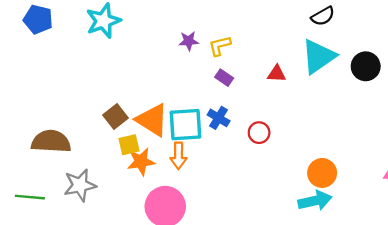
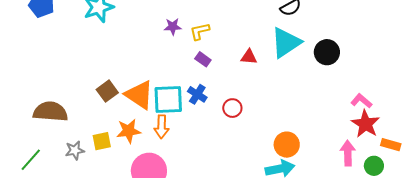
yellow square: (129, 145) -> (102, 141), moved
gray star: (80, 185) -> (75, 150), size x0.7
green line: (30, 197) -> (31, 160), turned -55

